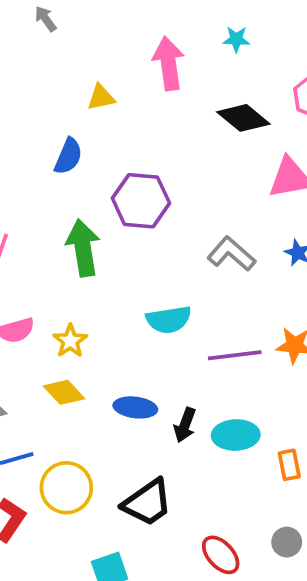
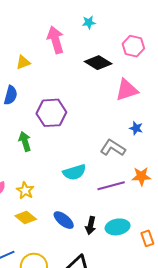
green arrow: (83, 248) -> (25, 141), size x0.7
gray L-shape: (231, 254) -> (113, 148), moved
blue ellipse: (135, 407) -> (64, 220), turned 40

